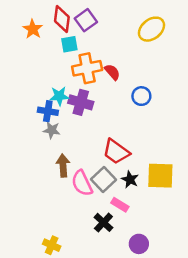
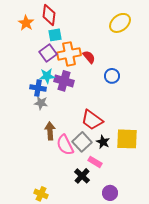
purple square: (86, 20) -> (48, 53), moved

